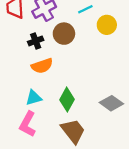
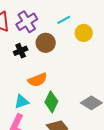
orange semicircle: (42, 66) -> (38, 80), moved

